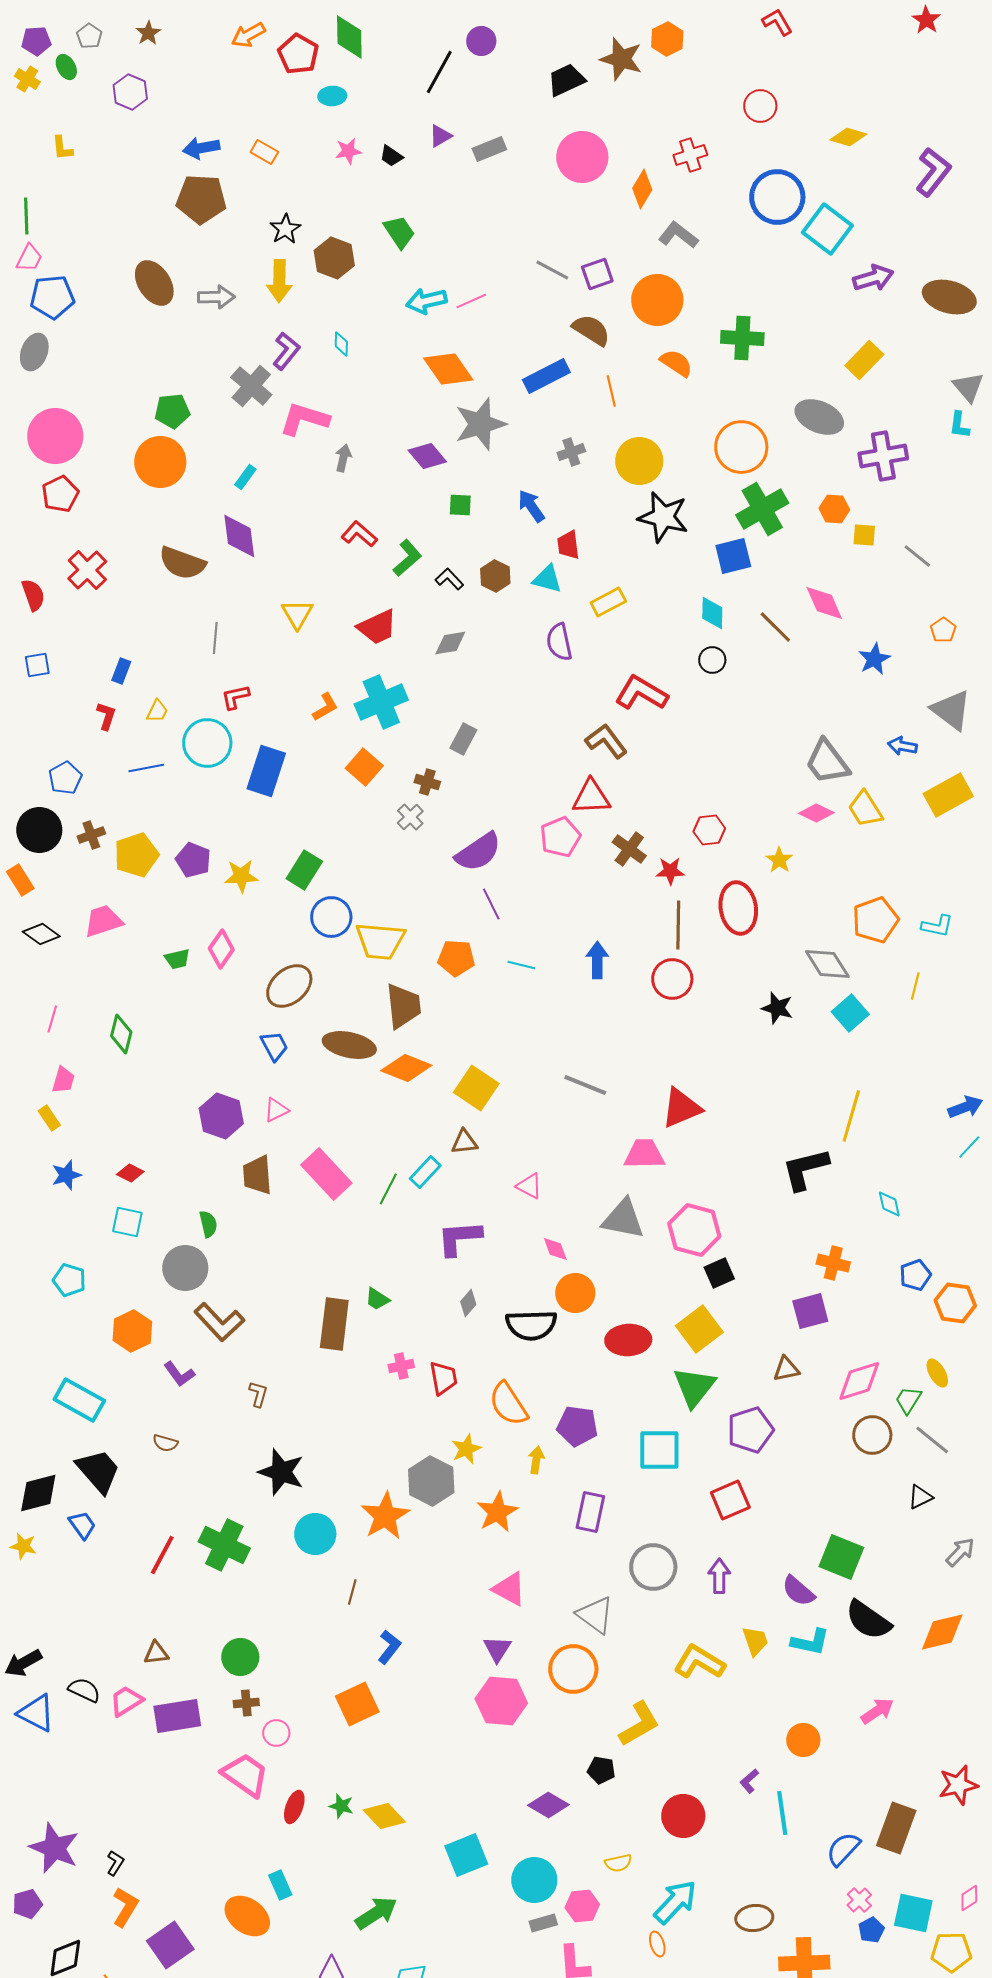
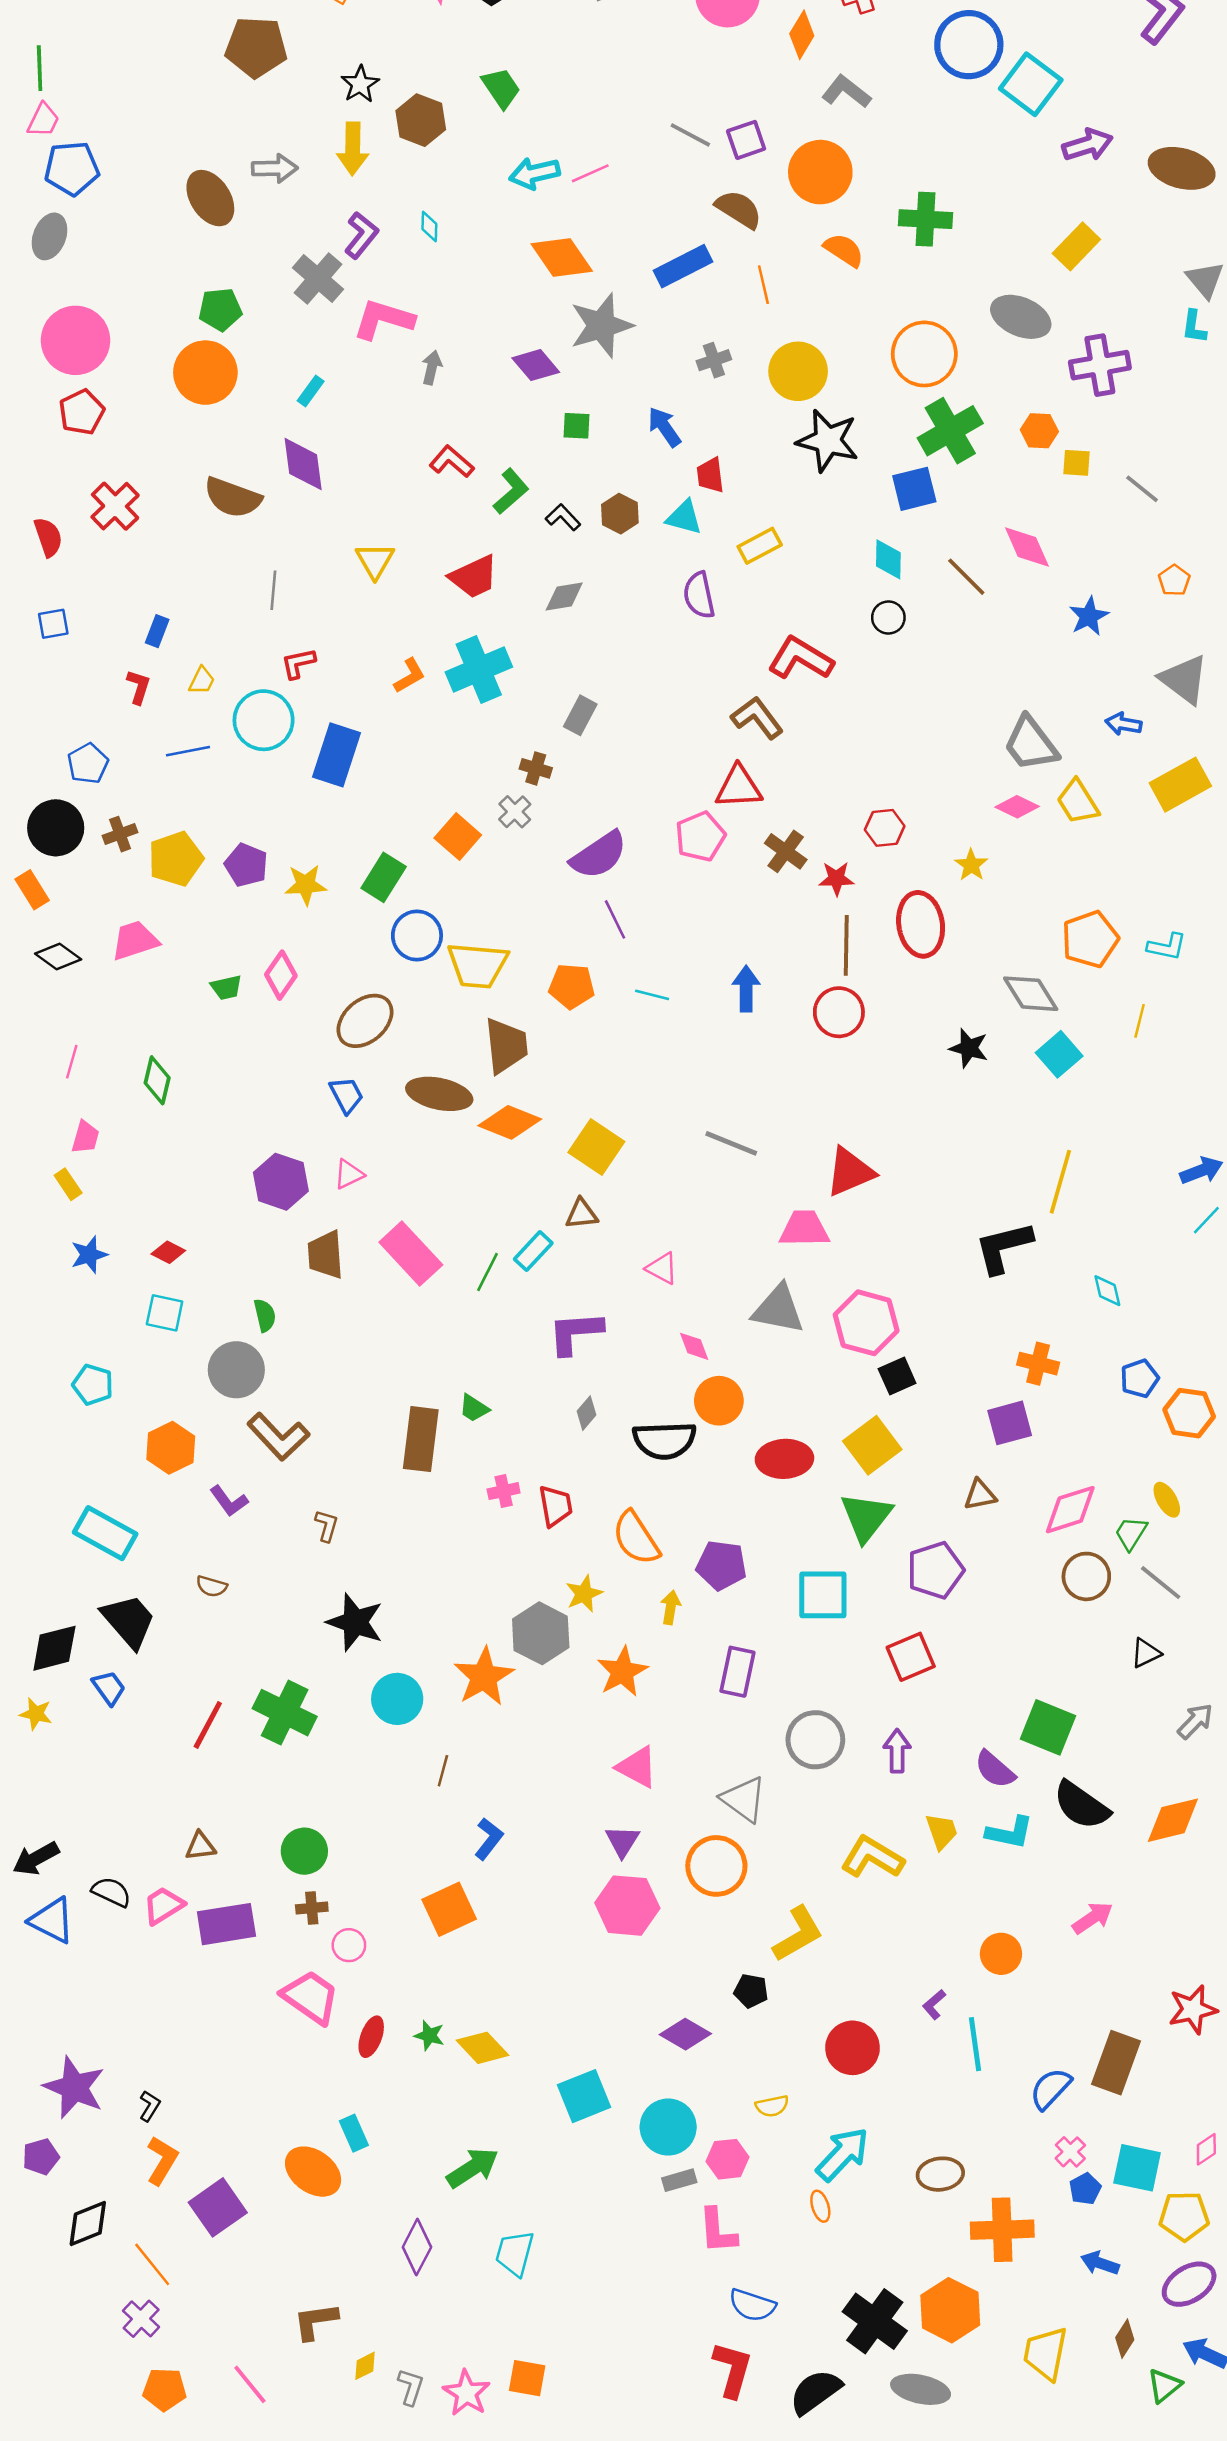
brown ellipse: (154, 283) -> (210, 198), moved
orange square: (364, 767) -> (458, 837), moved

